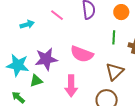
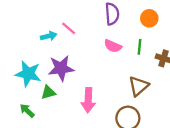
pink line: (57, 15) -> (69, 28), moved
cyan arrow: (27, 24) -> (49, 36), moved
pink semicircle: (82, 54) -> (113, 46), moved, size x0.7

